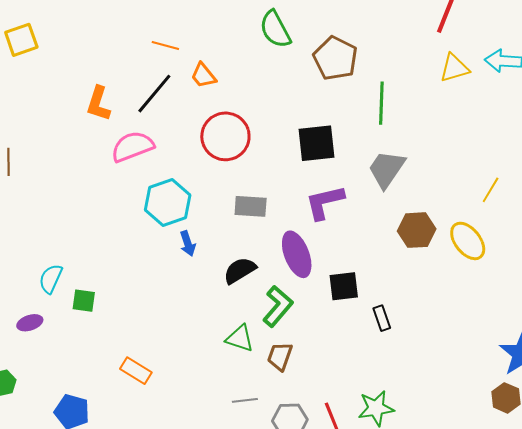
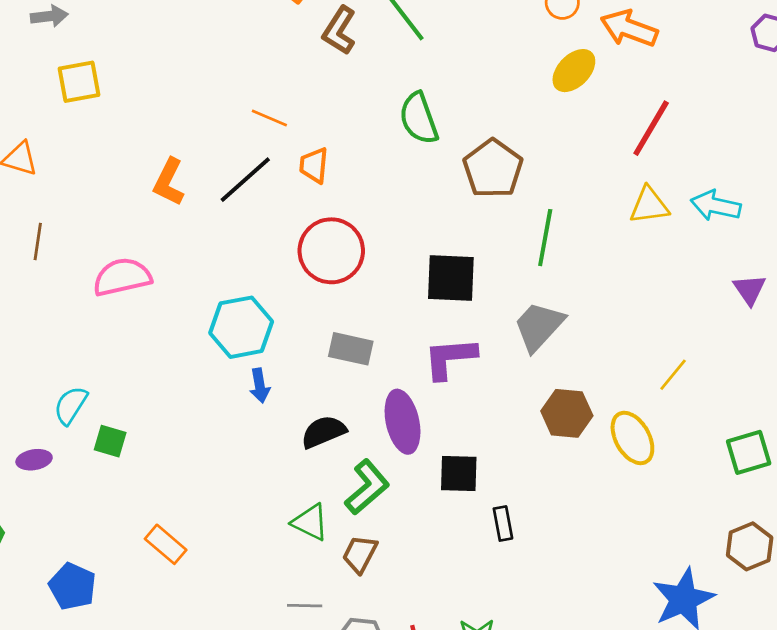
orange trapezoid: (203, 75) -> (314, 165), turned 36
pink semicircle: (132, 147) -> (122, 277), moved

